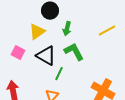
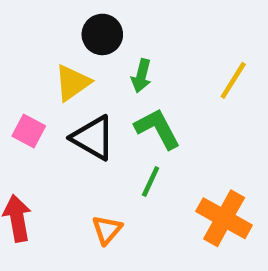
yellow line: (107, 31) -> (233, 80), turned -30
green line: (59, 74) -> (151, 181), moved

